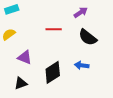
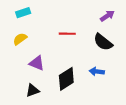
purple arrow: (81, 12) -> (107, 16), moved

